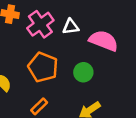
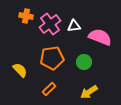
orange pentagon: (43, 67) -> (52, 58), turned -30

